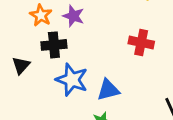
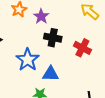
black cross: (54, 45) -> (53, 38), moved

